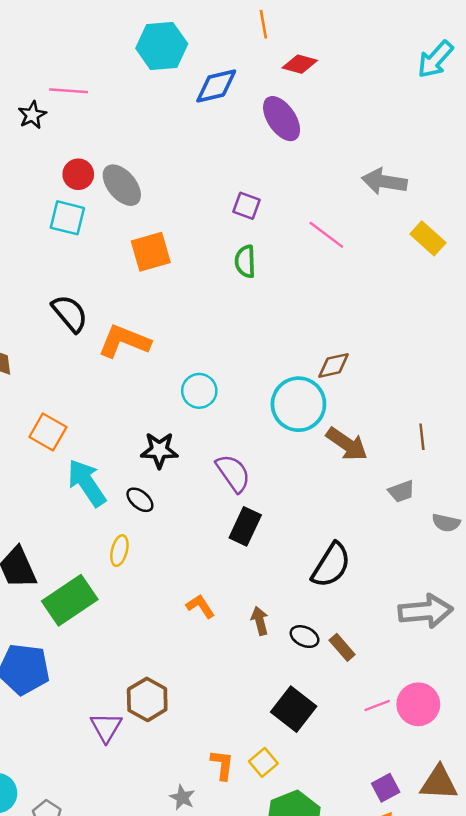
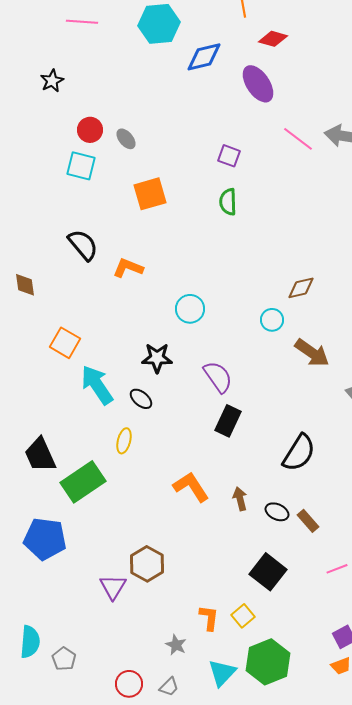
pink line: (69, 91) -> (82, 22), moved
gray ellipse: (122, 185) -> (126, 139), size x0.6
pink line: (326, 235) -> (298, 139), moved
orange L-shape: (124, 341) -> (128, 268), size x0.7
cyan circle: (298, 404) -> (272, 320), size x0.5
orange L-shape: (200, 606) -> (191, 487), size x1.5

